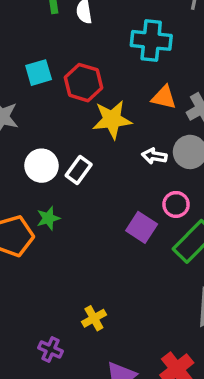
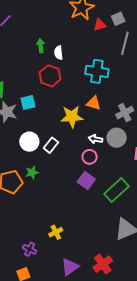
cyan square: (39, 73) -> (28, 102), moved
red hexagon: (84, 83) -> (50, 76), moved
orange triangle: (164, 97) -> (93, 103), moved
pink circle: (176, 204) -> (90, 157), moved

